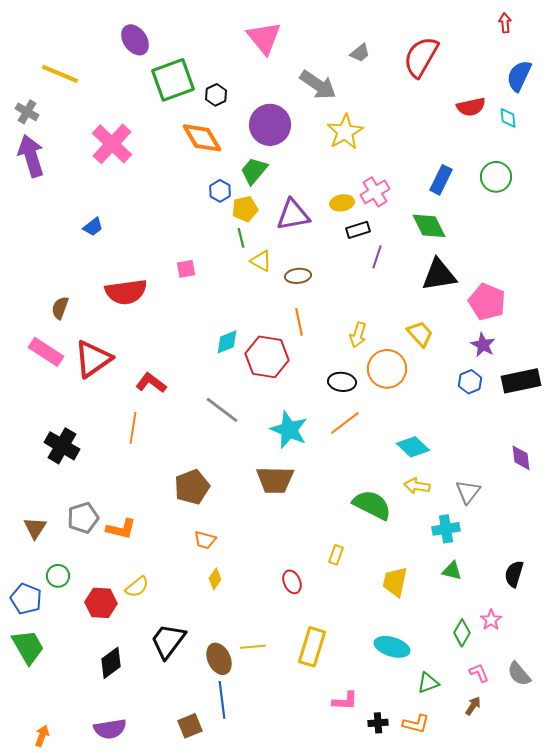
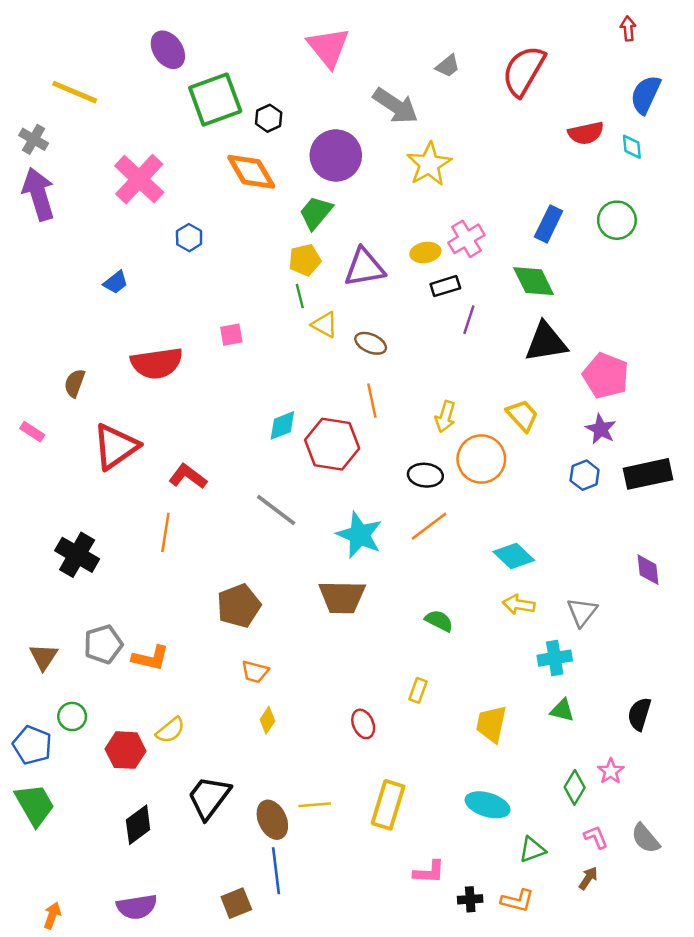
blue hexagon: (220, 191) -> (189, 238), moved
brown ellipse: (298, 276) -> (371, 343), turned 30
pink rectangle: (46, 352) -> (32, 432), moved, size x0.6
green semicircle: (372, 505) -> (439, 621), moved, size x0.6

